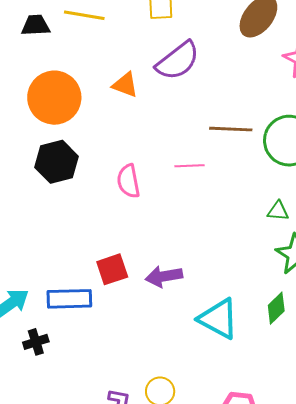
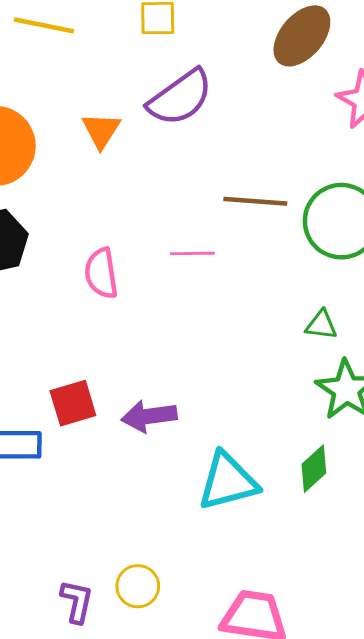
orange triangle: (125, 85) -> (101, 130), turned 40
cyan triangle: (218, 319) -> (228, 481), turned -45

